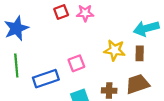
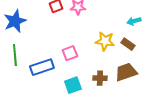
cyan arrow: (146, 28) -> (134, 21), size x0.6
brown rectangle: (140, 53) -> (128, 44), turned -56

